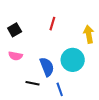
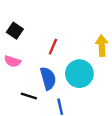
red line: (52, 24) -> (53, 47), moved
black square: (15, 30) -> (15, 31), turned -32

